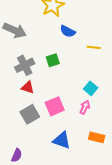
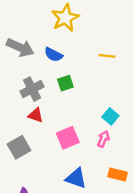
blue semicircle: (68, 31) -> (53, 55), moved
yellow line: (94, 47) -> (107, 56), moved
gray square: (30, 114) -> (19, 147), moved

